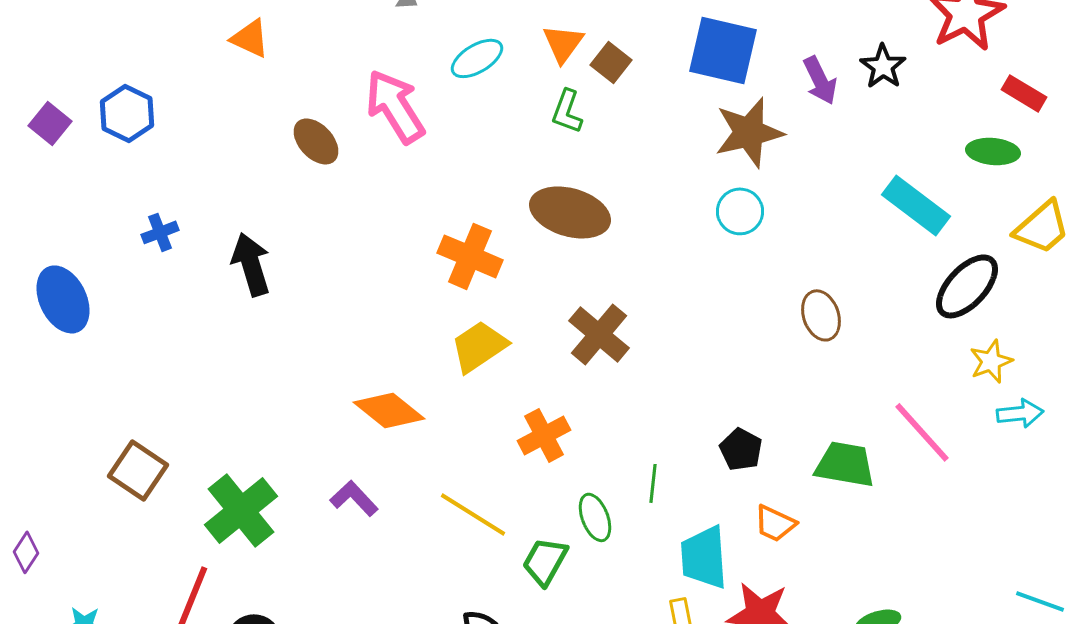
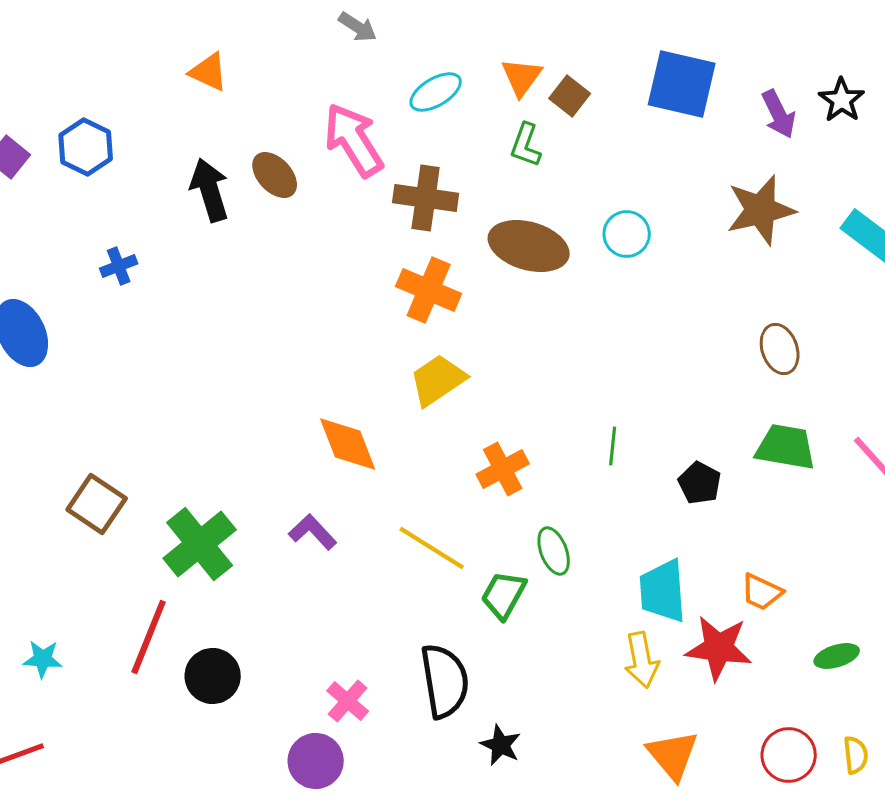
brown star: (749, 132) -> (761, 210), moved
cyan circle: (740, 211) -> (627, 234), moved
black arrow: (251, 264) -> (210, 190), moved
brown cross: (599, 334) -> (426, 198), moved, turned -32
orange diamond: (389, 410) -> (348, 444), turned 30
green trapezoid: (845, 464) -> (786, 447), moved
green line: (653, 483) -> (613, 446), moved
orange trapezoid: (775, 523) -> (762, 592), moved

